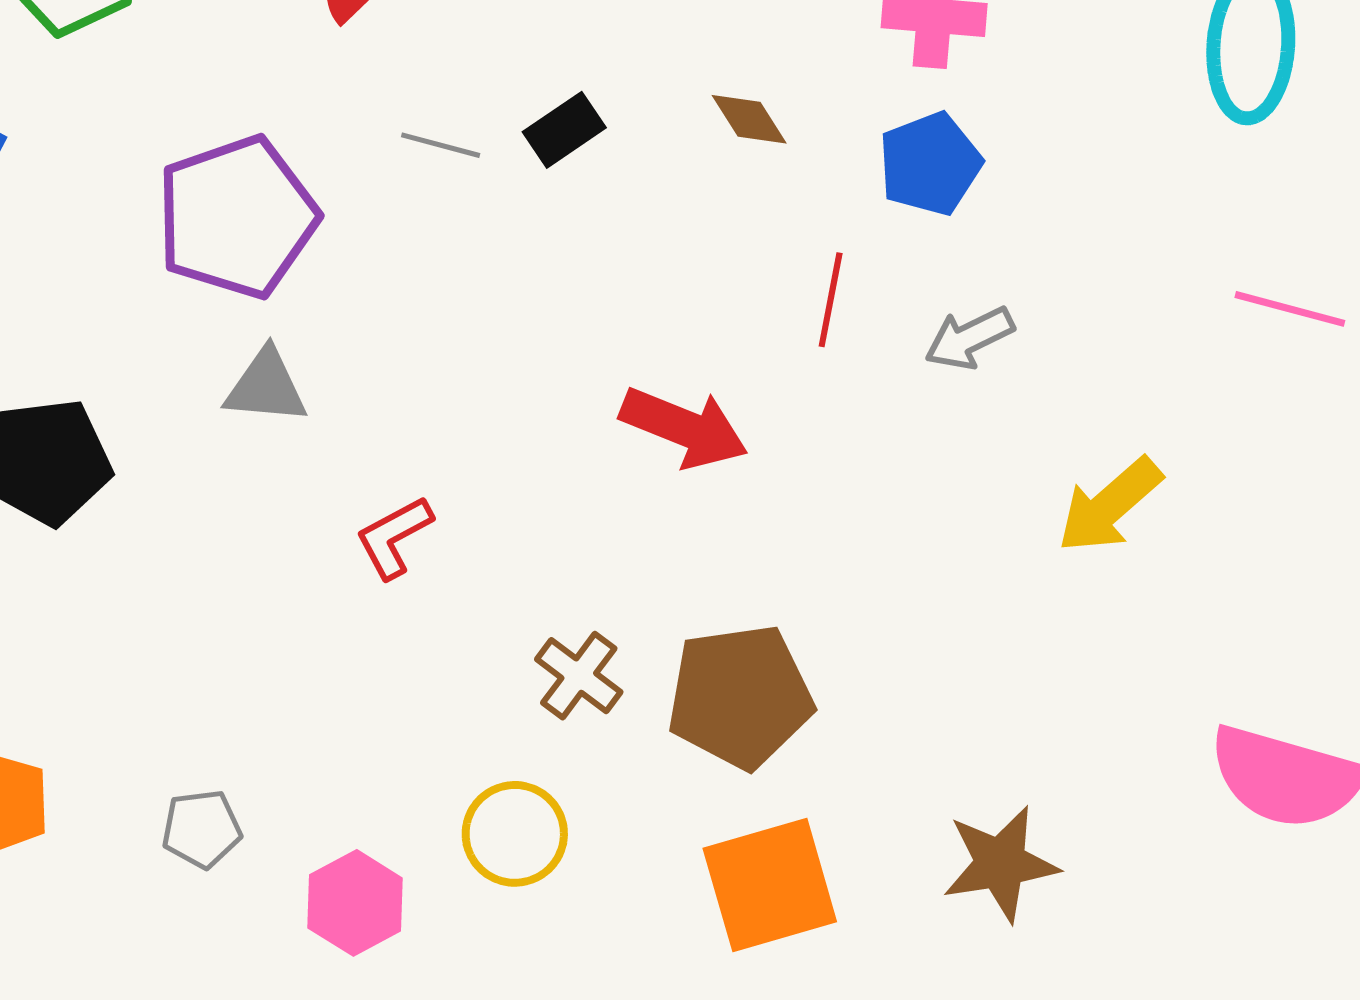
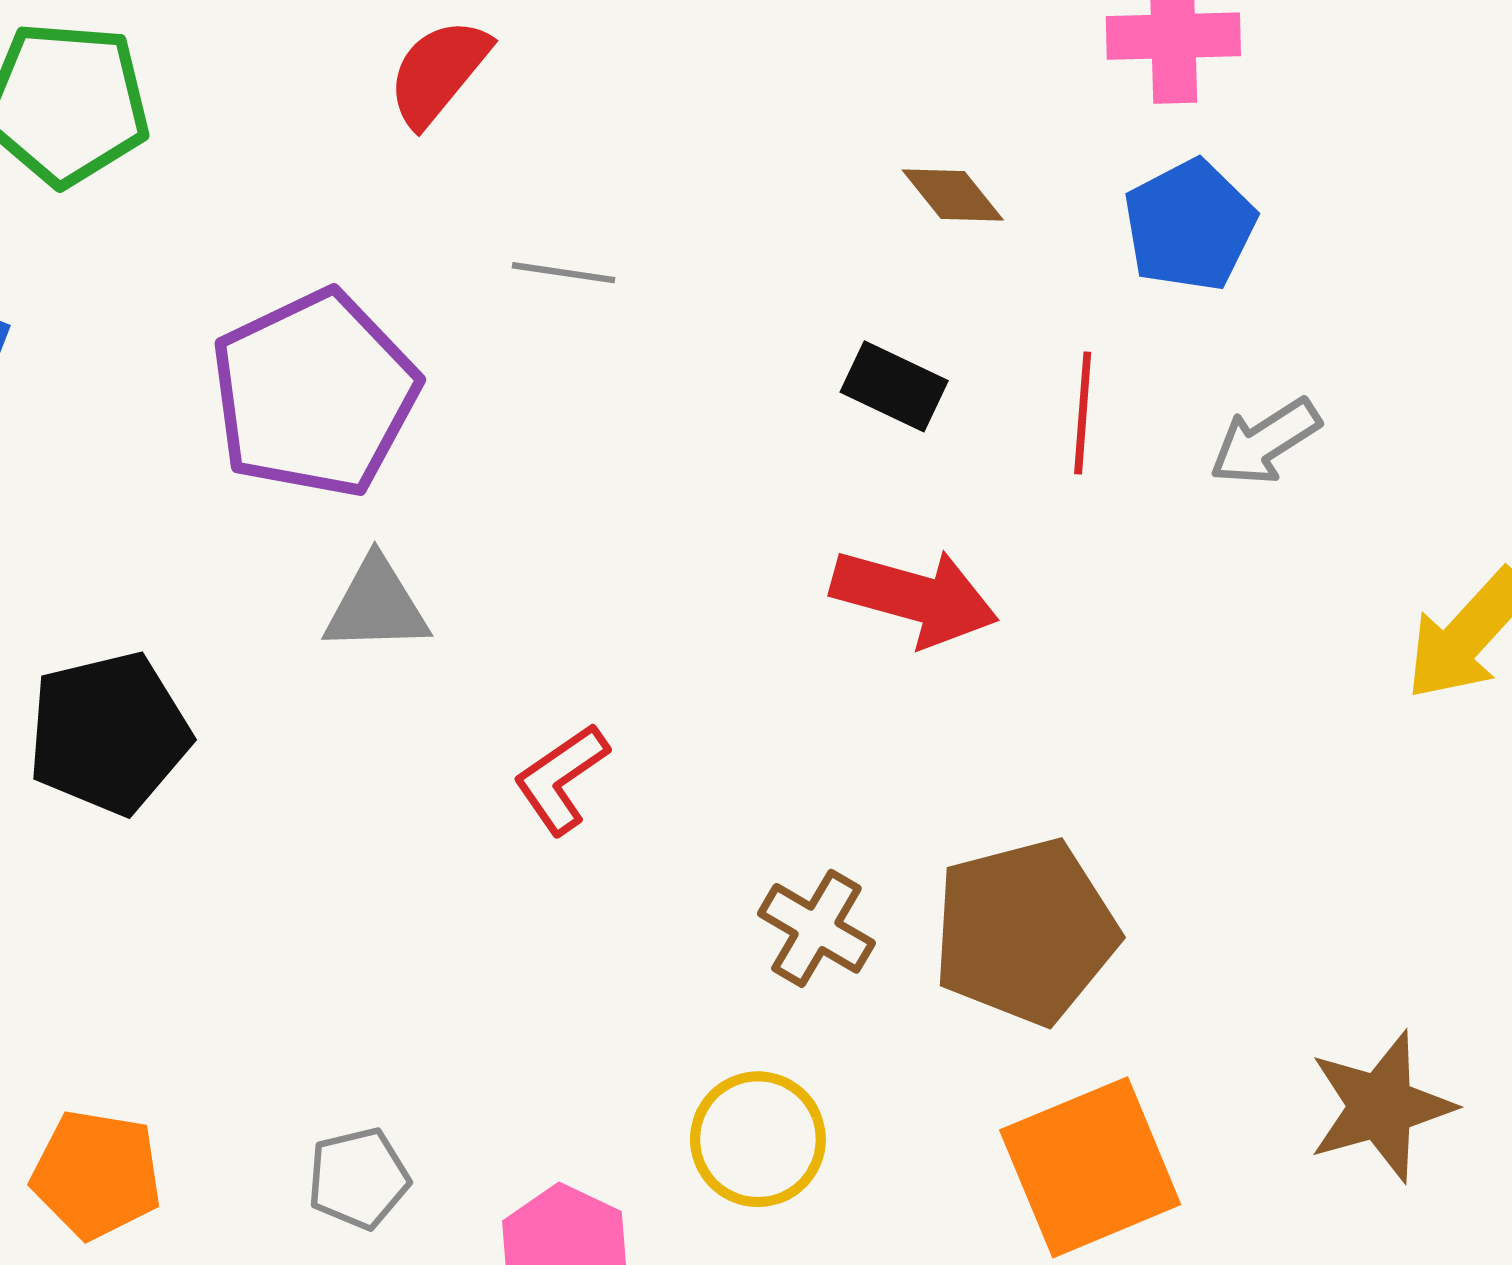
black rectangle: (564, 130) -> (894, 386), moved, turned 66

